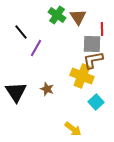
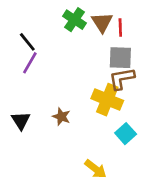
red line: (102, 29) -> (120, 27), moved
purple line: (36, 48) -> (30, 63), moved
black triangle: (16, 92) -> (21, 121), size x0.7

